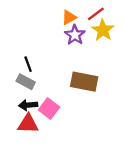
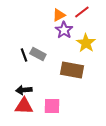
yellow star: (103, 30) -> (86, 43), moved
gray rectangle: (26, 82) -> (38, 54), moved
pink square: (49, 109) -> (52, 106), moved, turned -36

